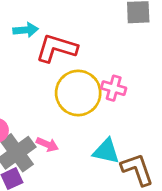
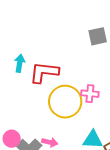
cyan arrow: (26, 30) -> (20, 63), turned -66

